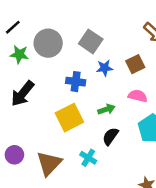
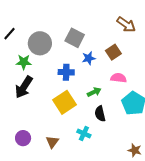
green star: (19, 54) -> (24, 62), moved
black semicircle: (110, 136) -> (100, 114), turned -42
brown triangle: (49, 163) -> (52, 142), size x0.6

